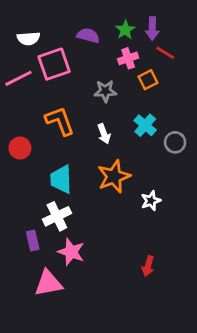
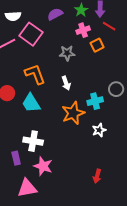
purple semicircle: (88, 36) -> (55, 14), turned -42
pink square: (54, 64) -> (31, 34), turned -35
cyan cross: (145, 125) -> (95, 101), moved, turned 35
cyan trapezoid: (61, 179) -> (31, 103), moved, turned -30
white cross: (57, 216) -> (33, 141), turned 36

